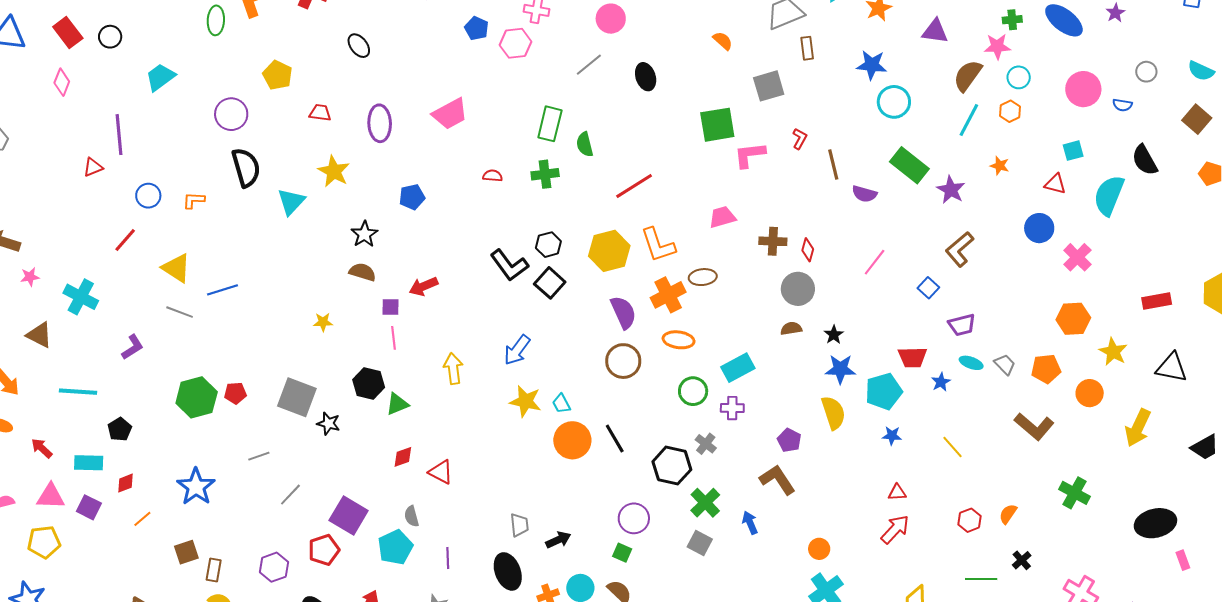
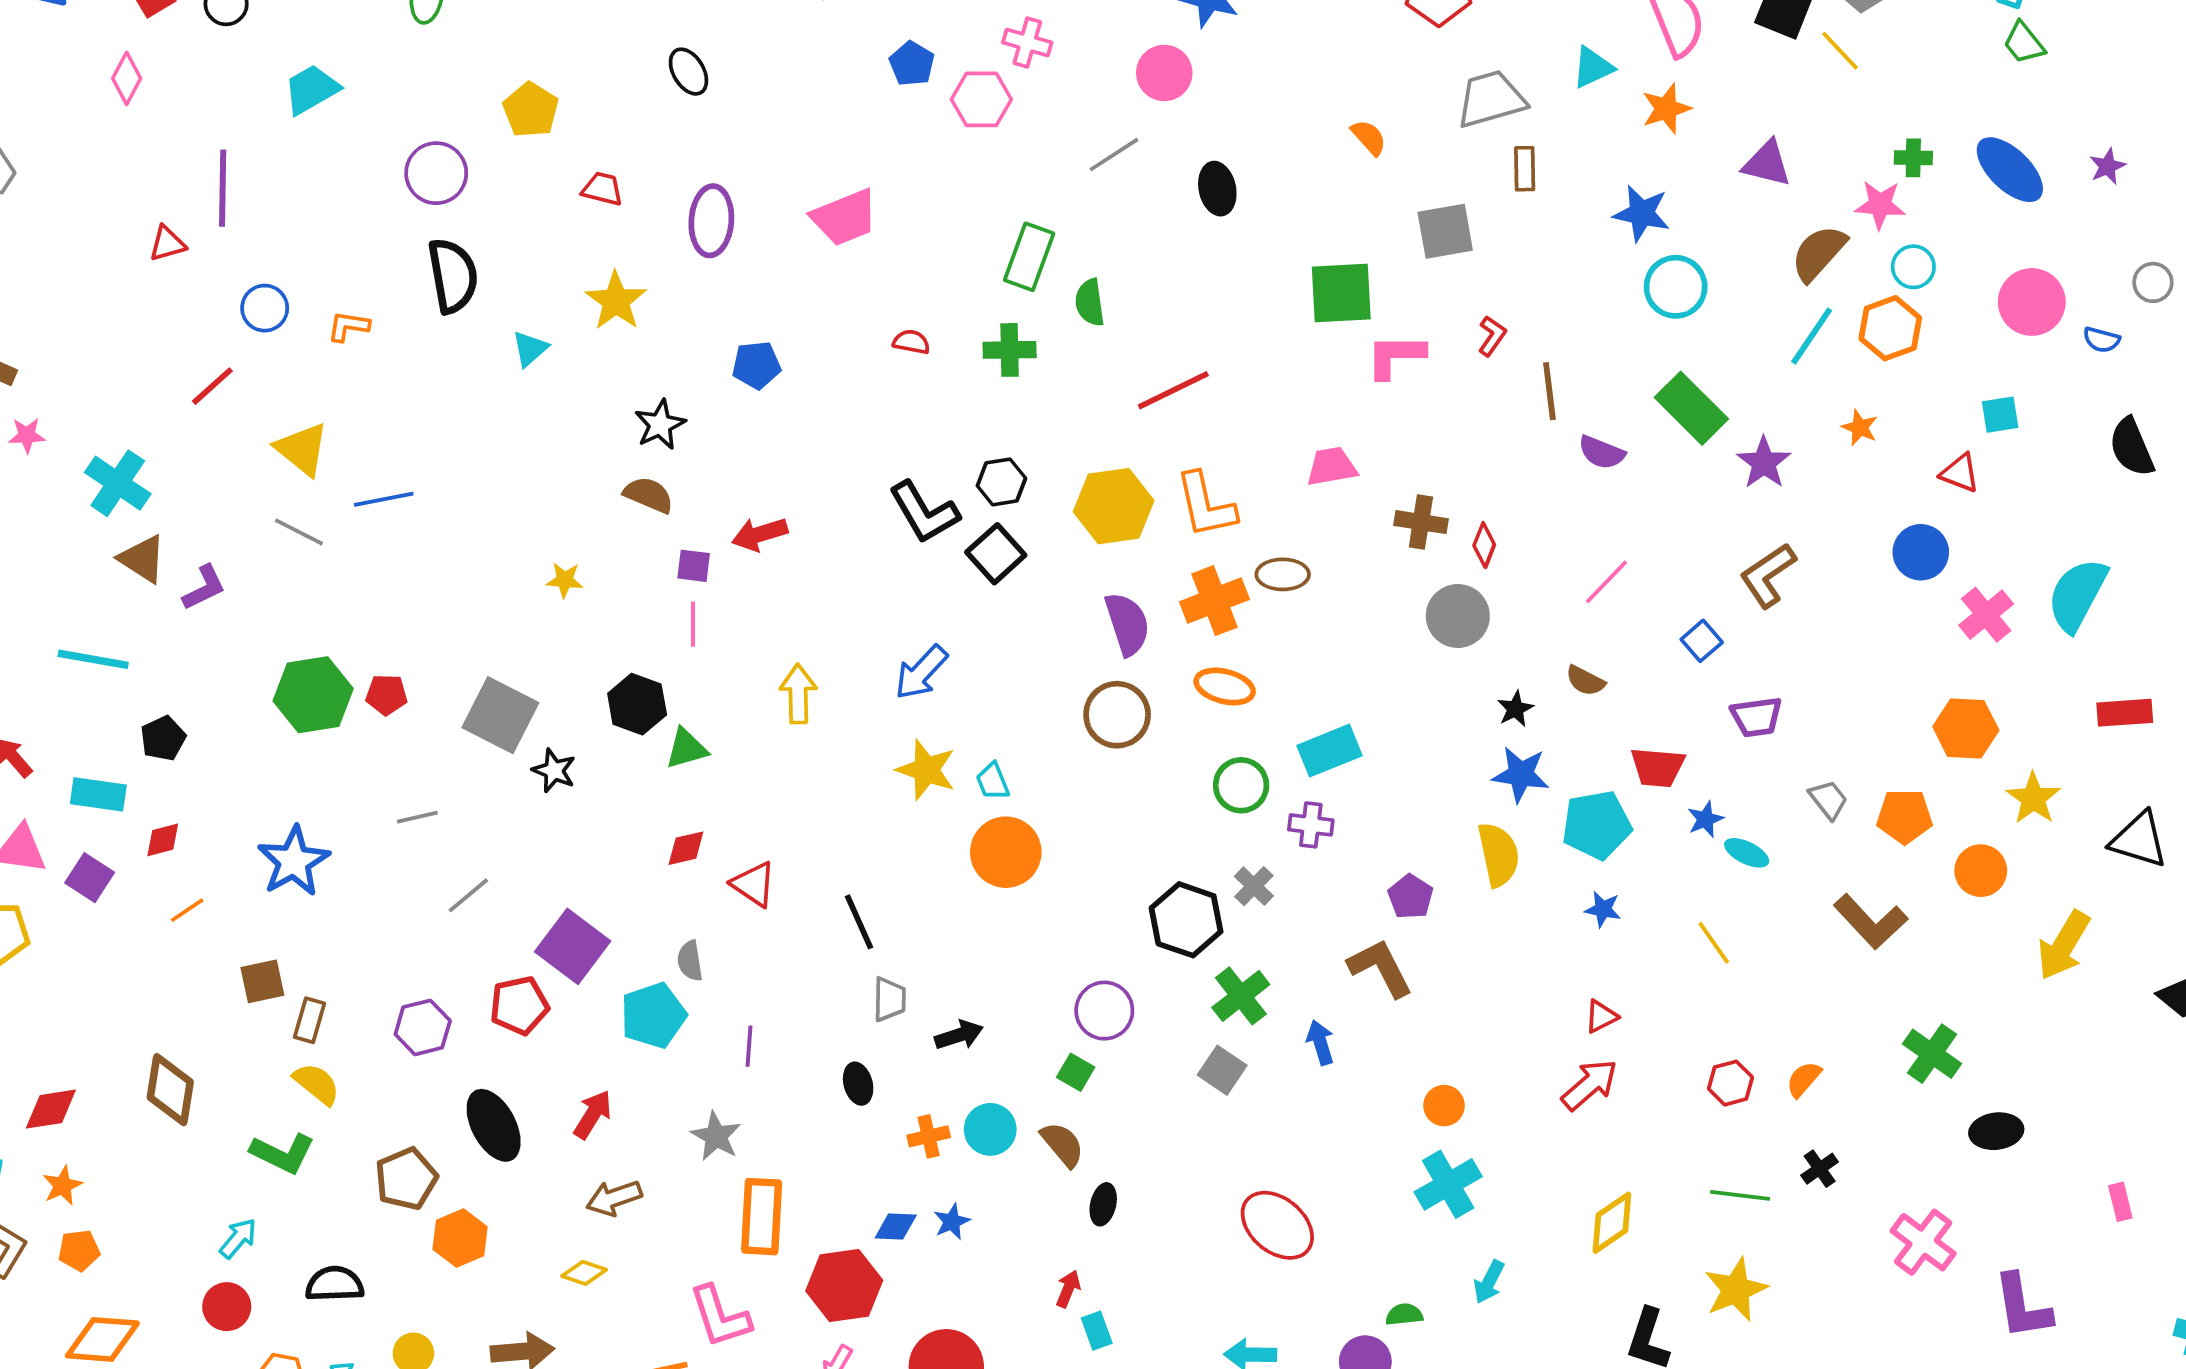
orange hexagon: (1010, 111) -> (1890, 328), size x1.5
cyan semicircle: (1109, 195) -> (2077, 595), moved
cyan triangle: (291, 202) -> (530, 349), size x0.7
brown semicircle: (791, 328) -> (1585, 681), moved, turned -150
brown triangle: (39, 335) -> (142, 559), moved
cyan ellipse: (971, 363) -> (1747, 853), moved
black line: (615, 438) -> (859, 922), moved
red triangle: (897, 493) -> (1601, 1017), turned -30
black ellipse: (1155, 523) -> (1996, 1131), moved, size x0.7
black ellipse: (508, 571) -> (858, 1084), size x0.6

